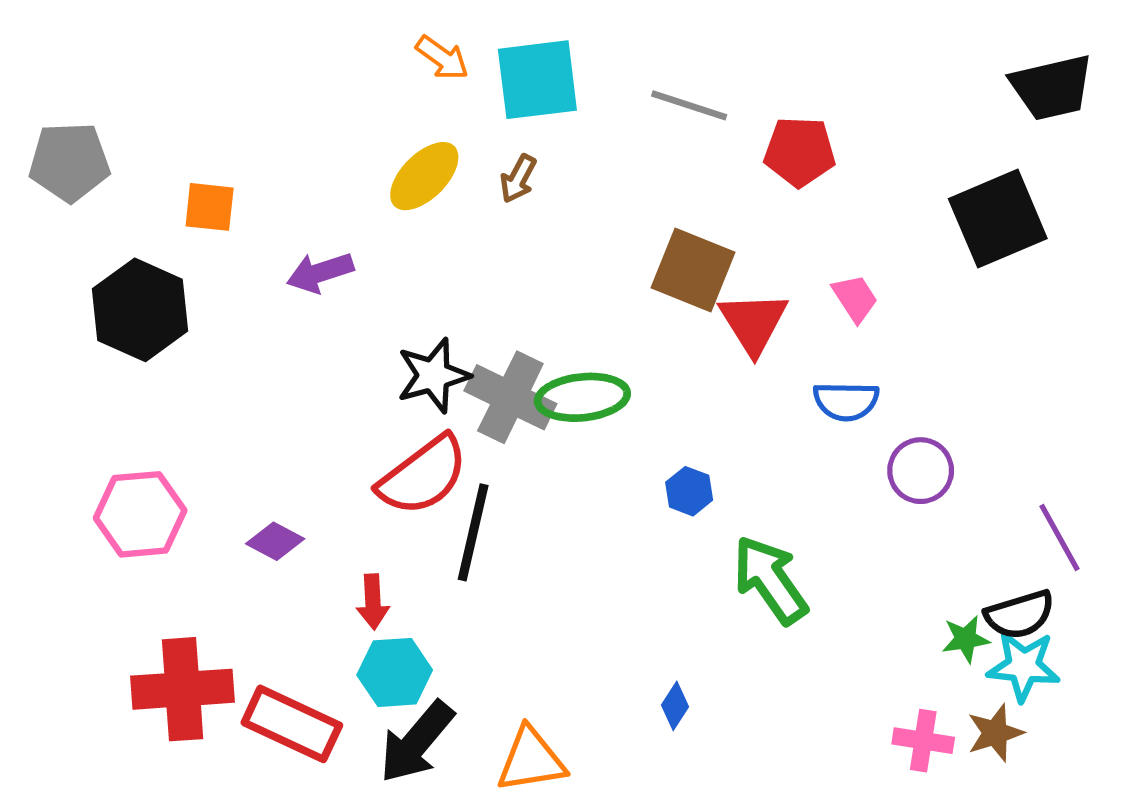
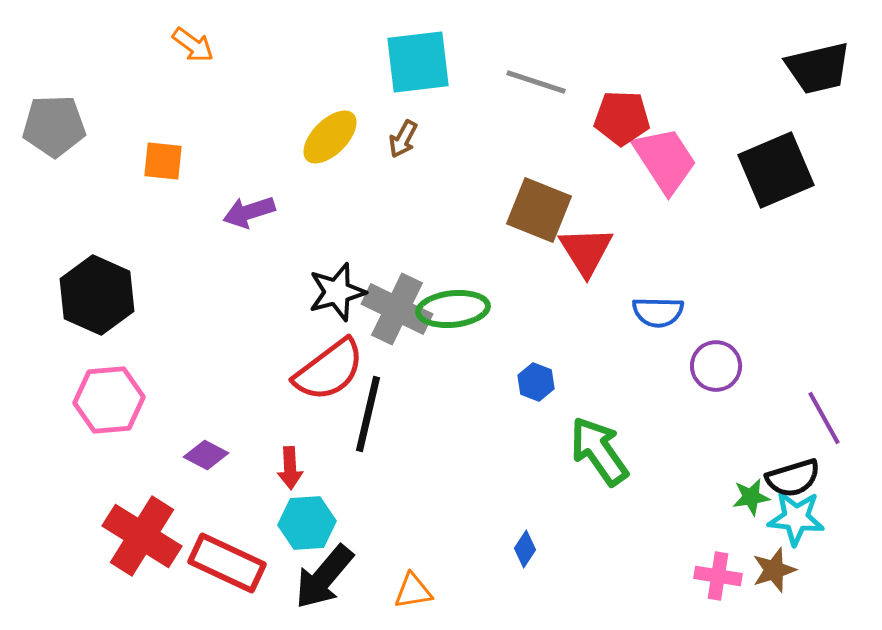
orange arrow: (442, 58) -> (193, 45), moved
pink trapezoid: (855, 298) -> (665, 160), moved, size x1.8
black hexagon: (140, 310) -> (97, 295), moved
purple diamond: (275, 541) -> (206, 455), moved
red cross: (183, 689) -> (142, 536), turned 36
orange triangle: (531, 760) -> (413, 591), size x0.7

